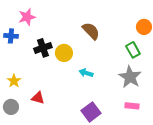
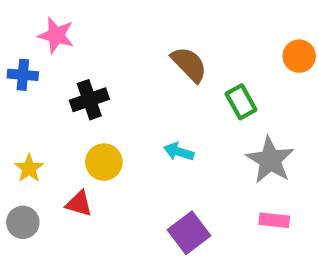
pink star: (27, 17) -> (56, 35), turned 30
green rectangle: (133, 50) -> (241, 102), moved
yellow circle: (64, 53) -> (104, 162), moved

